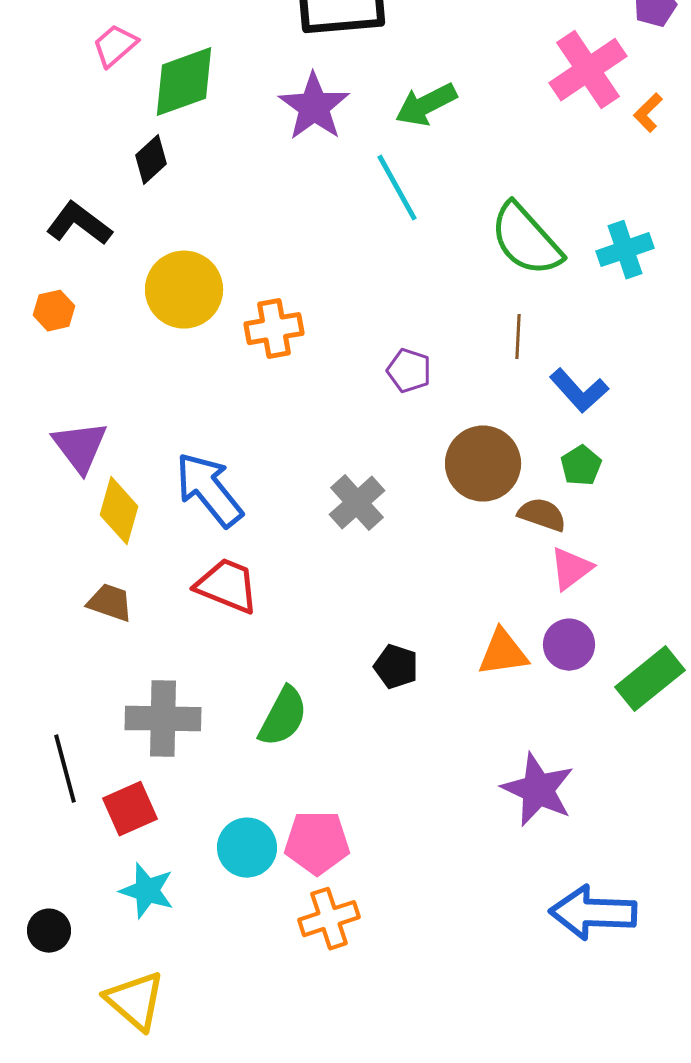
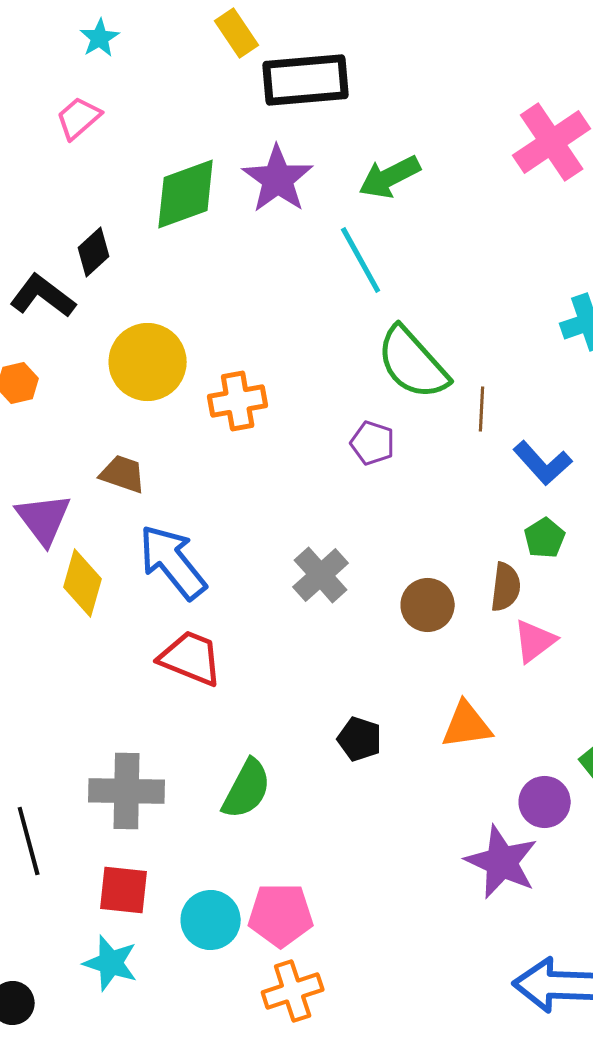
green diamond: (184, 82) -> (186, 194), moved
black diamond: (151, 160) -> (94, 252), moved
green semicircle: (526, 240) -> (413, 363), moved
brown circle: (483, 464) -> (428, 605), moved, size x0.7
brown semicircle: (542, 515) -> (506, 587), turned 78
brown trapezoid: (110, 603) -> (123, 474), moved
purple circle: (569, 645) -> (545, 802), moved
red square: (130, 809) -> (124, 890), moved, turned 30

